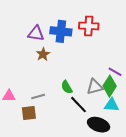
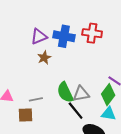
purple triangle: (36, 34) -> (39, 36), turned -36
green semicircle: (67, 87) -> (65, 92), size x1.5
gray triangle: (95, 87) -> (81, 94), moved

